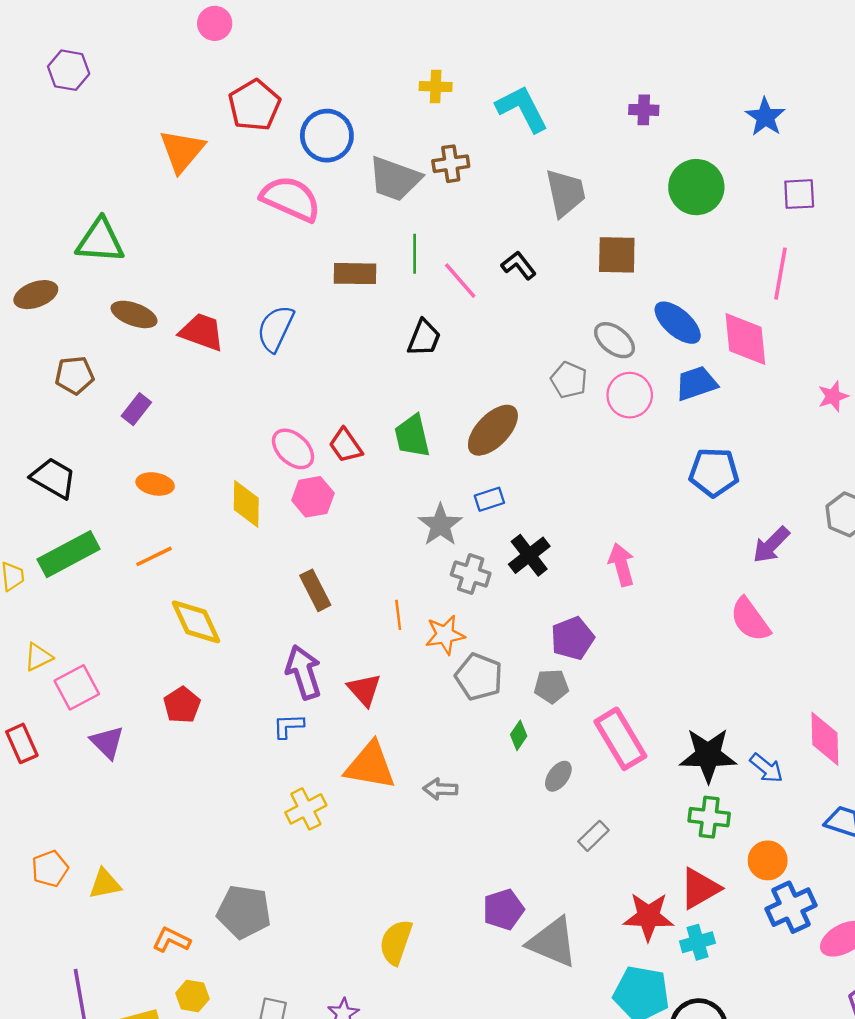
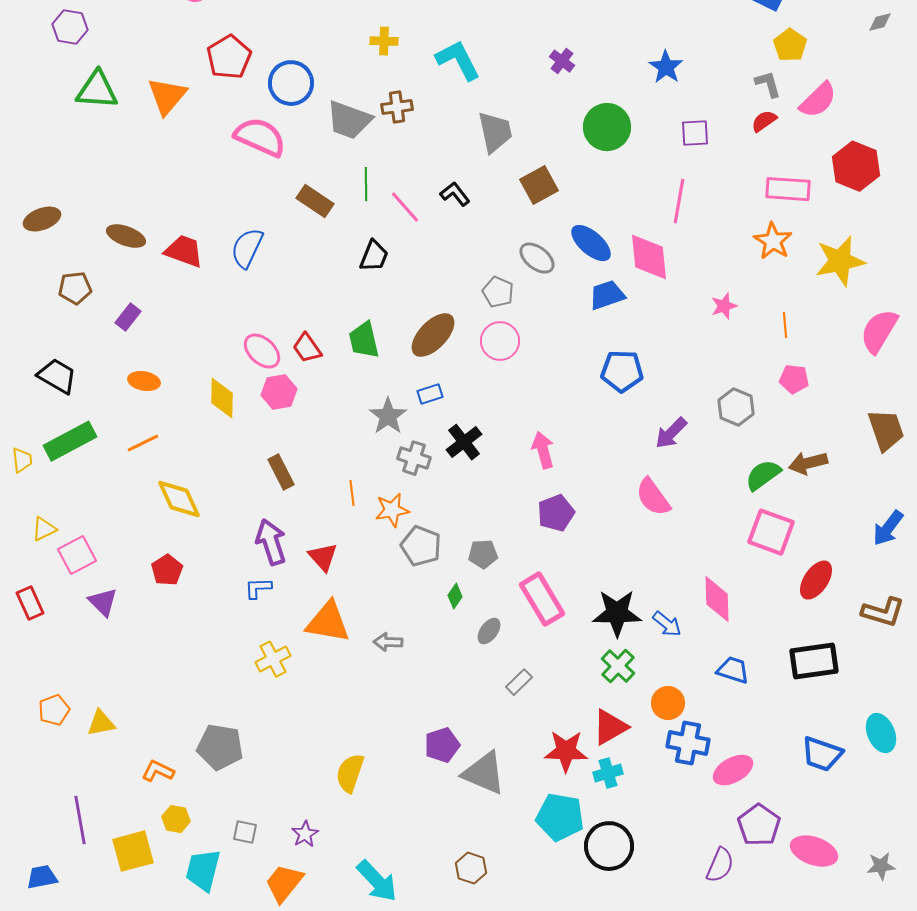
purple cross: (644, 110) -> (562, 61), turned 35
green triangle: (100, 241) -> (97, 90), moved
brown square: (617, 255) -> (539, 185), turned -30
brown rectangle: (355, 274) -> (315, 201), turned 33
pink circle: (630, 395) -> (500, 341), moved
purple pentagon: (572, 638) -> (556, 513), moved
green cross: (709, 817) -> (618, 666), turned 36
blue cross: (791, 907) -> (688, 743), turned 36

